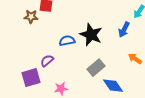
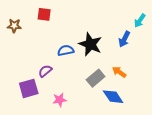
brown star: (31, 17) -> (14, 26), moved
orange arrow: (135, 59) -> (119, 72), moved

